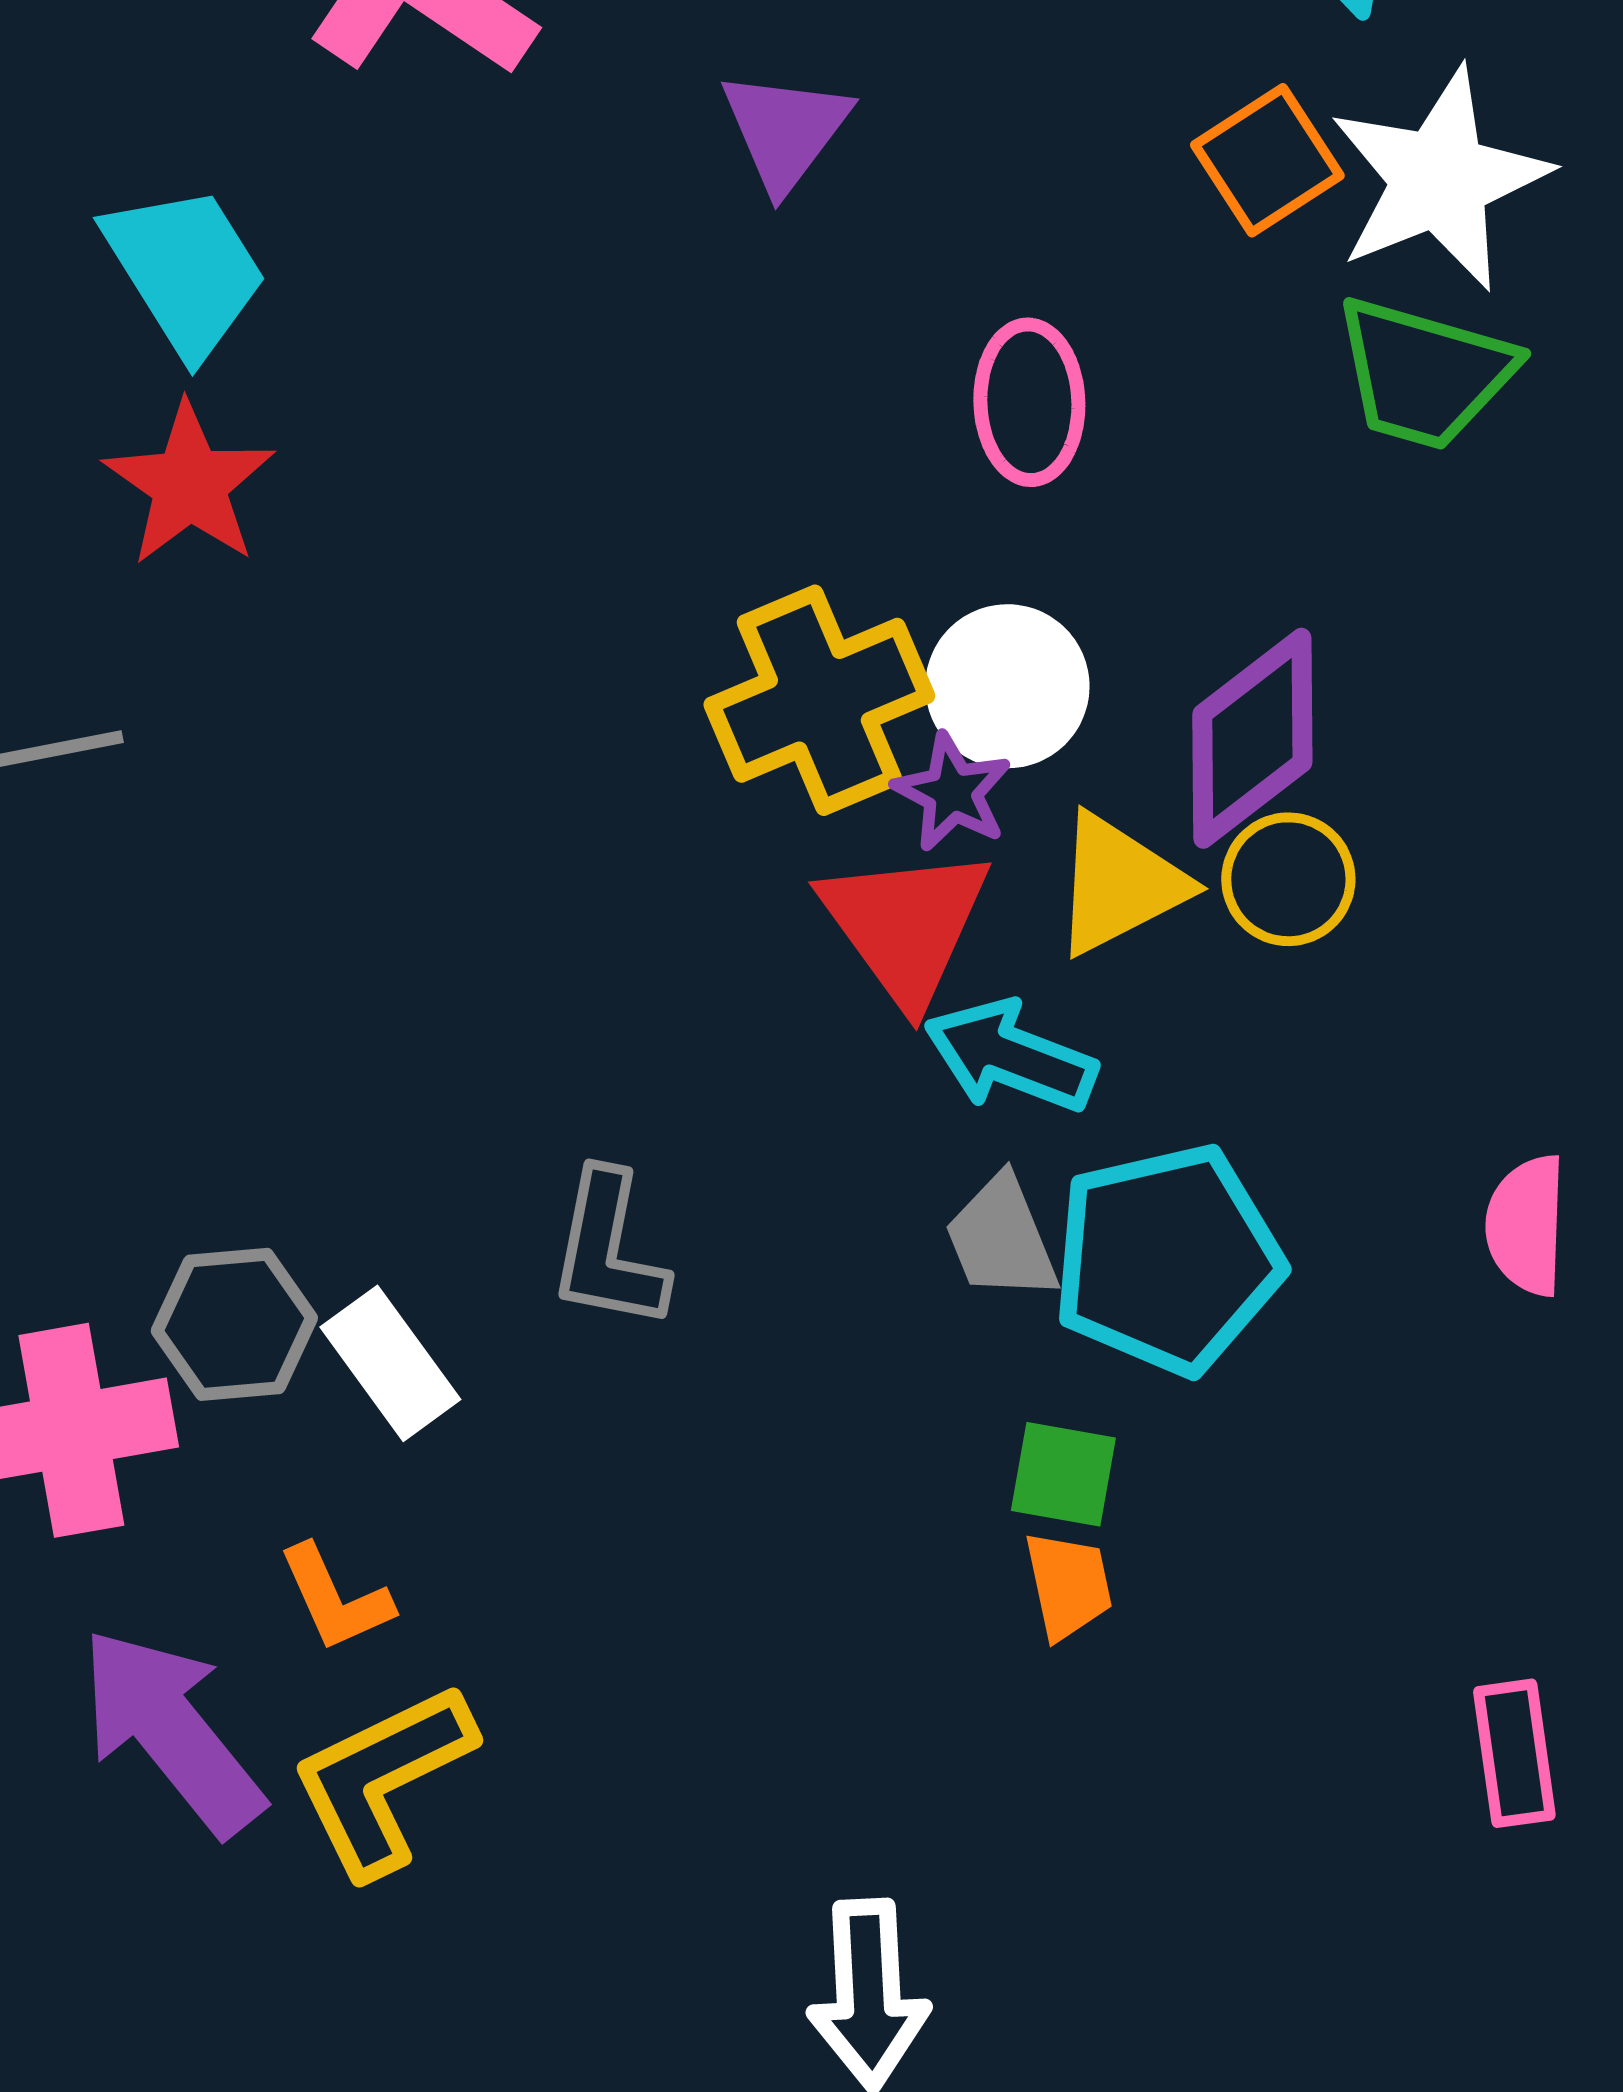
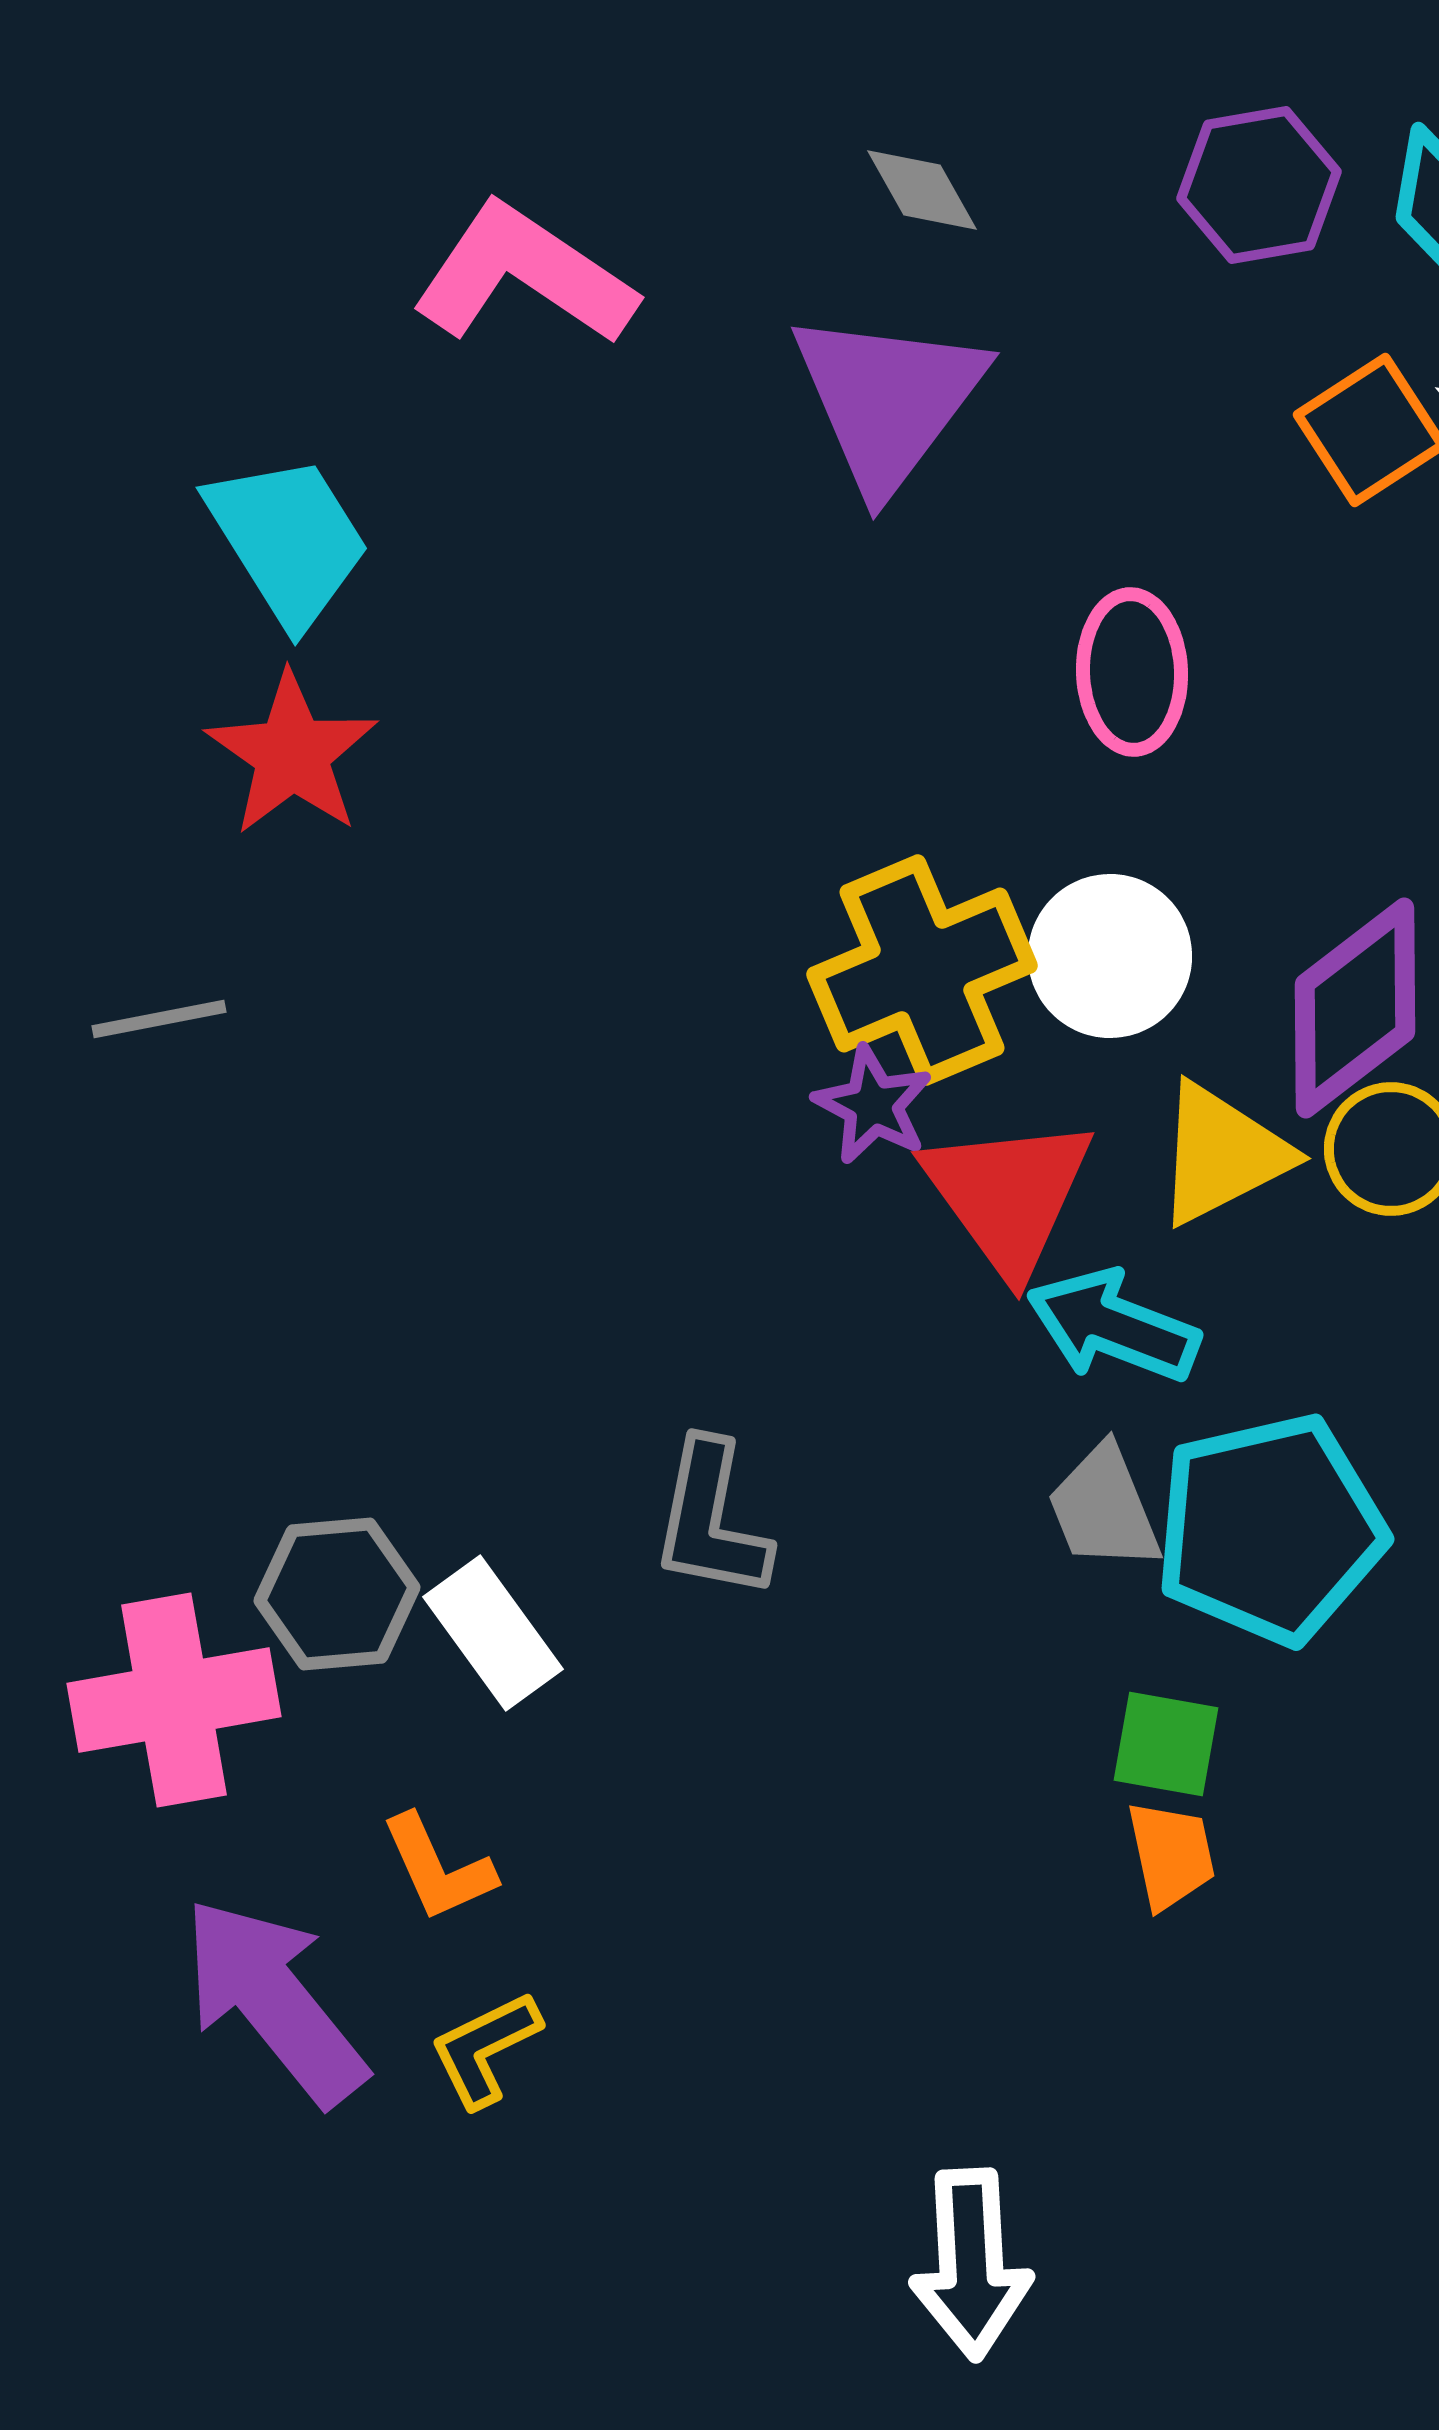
purple triangle: (785, 130) -> (888, 400), size x1.5
purple star: (952, 792) -> (873, 1105), moved
yellow L-shape: (382, 1779) -> (485, 2049), size x0.6

